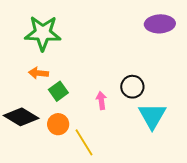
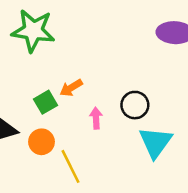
orange arrow: (38, 73) -> (71, 88), moved, turned -42

